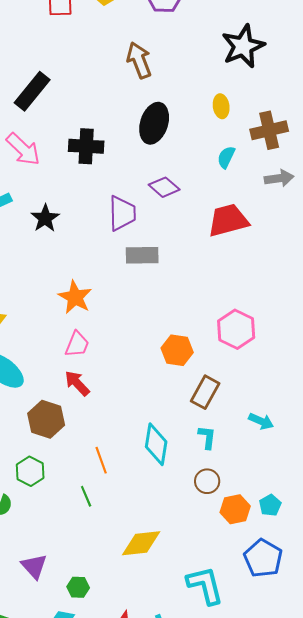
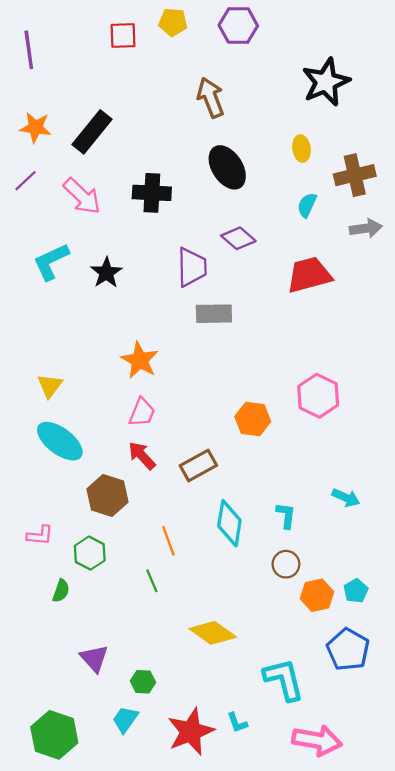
black ellipse: (154, 123) -> (227, 167), turned -51
brown rectangle: (205, 392) -> (198, 466), moved, turned 32
yellow diamond: (141, 543) -> (213, 633), turned 42

